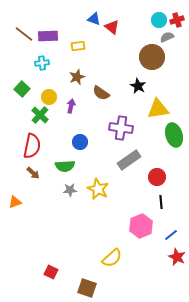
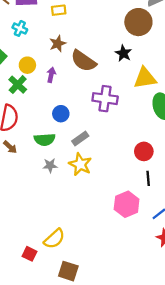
cyan cross: (42, 63) -> (20, 28), turned 32
brown semicircle: (101, 93) -> (83, 61), size x1.4
gray rectangle: (129, 160) -> (80, 138), moved, size x0.7
yellow semicircle: (112, 258) -> (54, 239), moved

